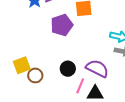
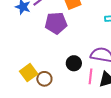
purple pentagon: (62, 25) -> (56, 23), turned 30

